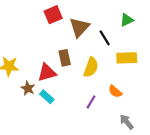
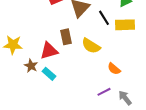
yellow rectangle: (127, 58) -> (125, 25), moved
yellow semicircle: (91, 67) -> (91, 46), turned 102
purple line: (91, 102) -> (104, 92), moved, turned 32

